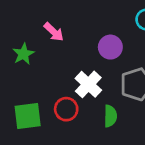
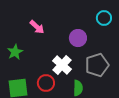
green star: (23, 54) -> (15, 52), moved

